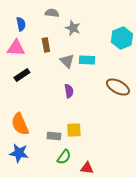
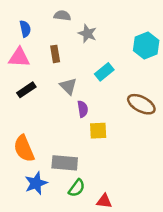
cyan rectangle: (87, 60) -> (104, 72), turned -42
gray triangle: (67, 61) -> (68, 86), moved
yellow square: (74, 130) -> (98, 131), moved
gray rectangle: (54, 136) -> (65, 163), size x1.5
blue star: (19, 153) -> (36, 183), moved, turned -30

